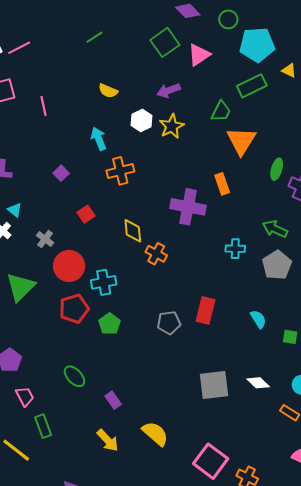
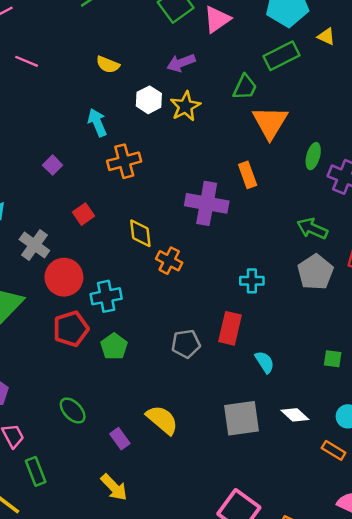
pink line: (44, 106) -> (26, 61), moved, turned -54
gray cross: (45, 239) -> (34, 245), size x1.4
cyan cross: (235, 249) -> (252, 281), moved
cyan semicircle: (258, 319) -> (265, 362), moved
yellow semicircle: (155, 434) -> (162, 420), moved

